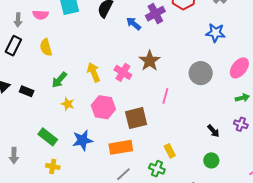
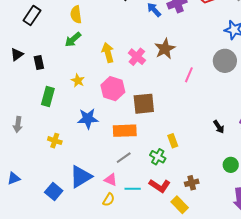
yellow semicircle: (46, 47) -> (76, 15), moved
gray circle: (201, 73) -> (225, 61), moved
green arrow: (59, 80) -> (73, 40), moved
black rectangle: (27, 91) -> (39, 62), turned 48
pink line: (165, 96) -> (189, 75), moved
green rectangle: (48, 137) -> (48, 97), moved, turned 60
green circle: (211, 160) -> (231, 165), moved

